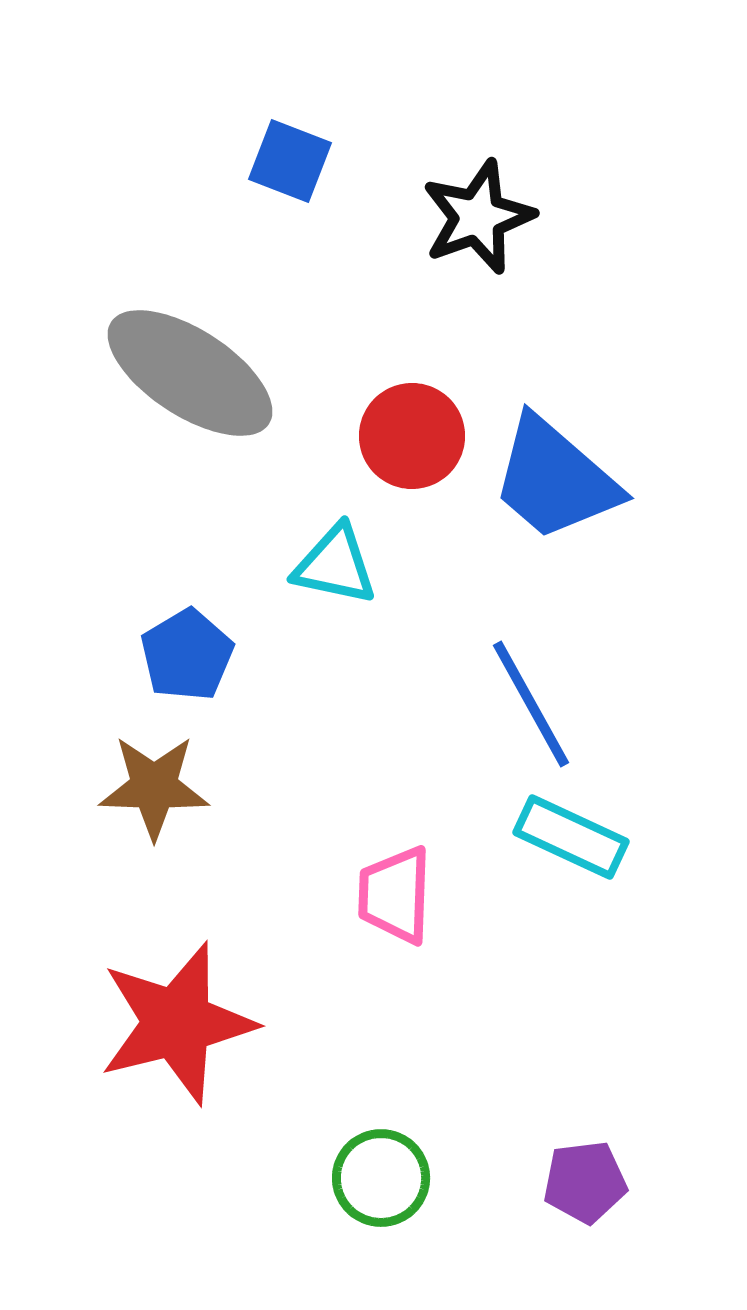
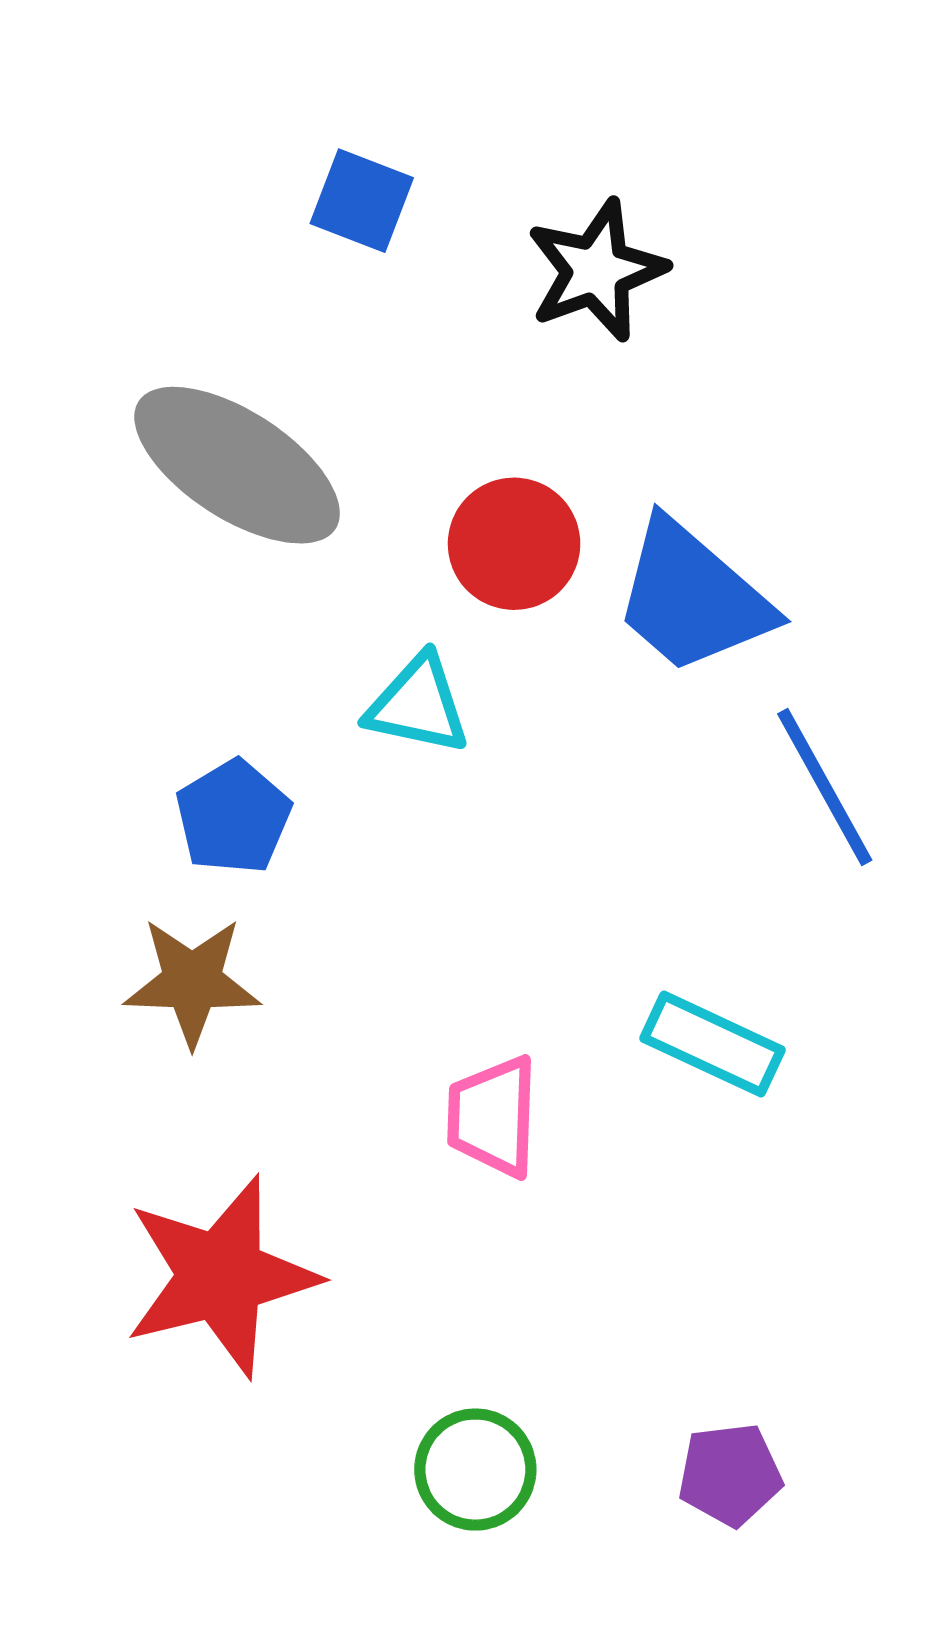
blue line: (531, 704) -> (825, 787), moved

